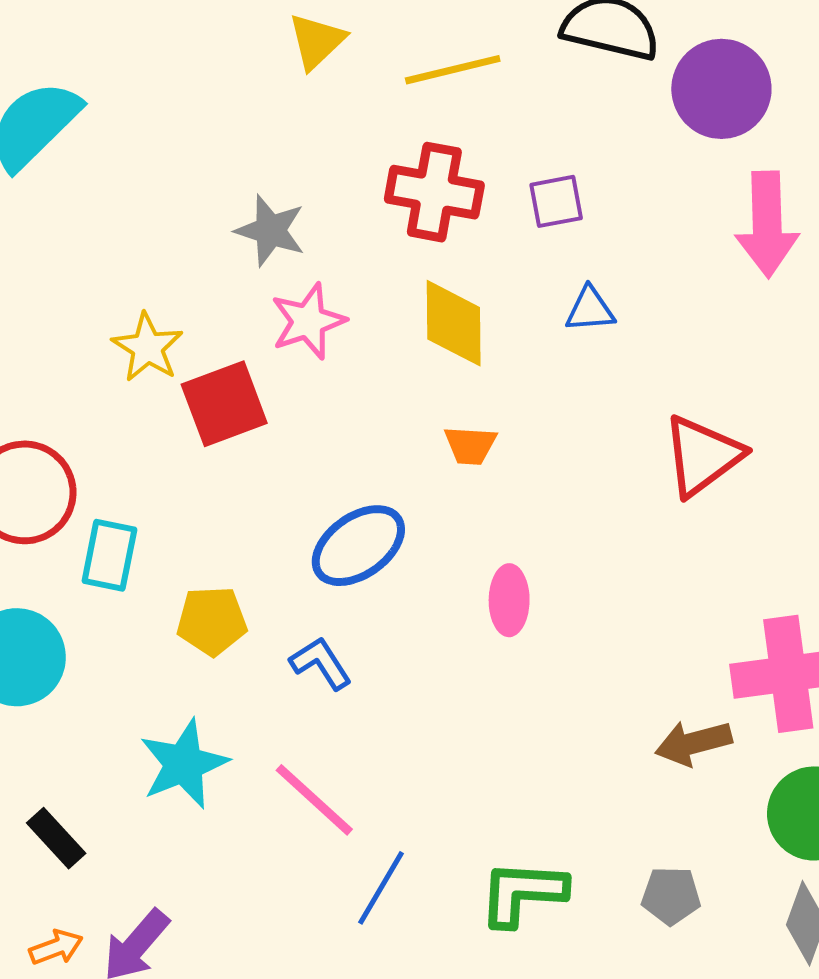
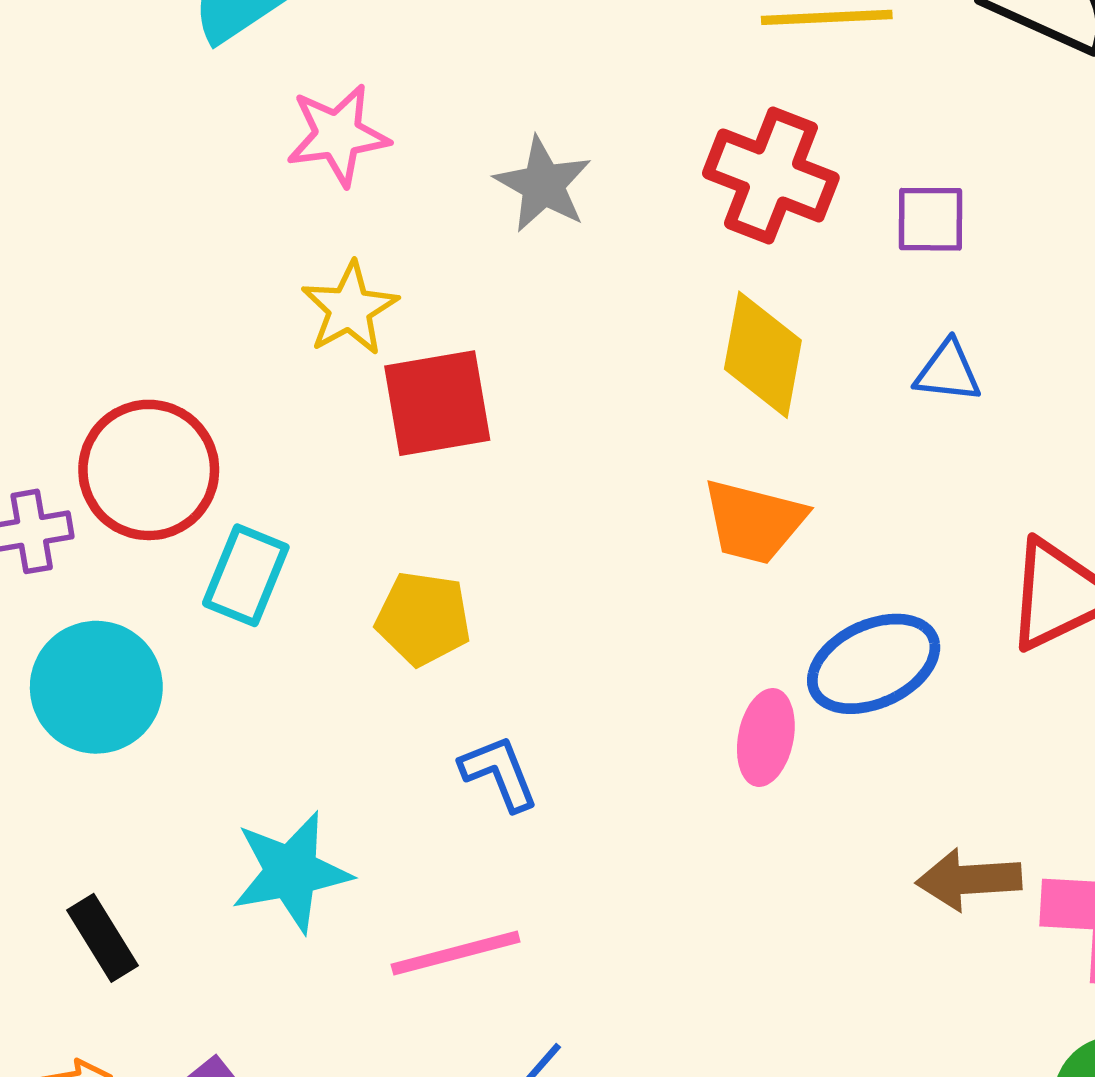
pink star: (308, 321) -> (338, 135), moved
orange trapezoid: (470, 445) -> (754, 522), size x1.5
blue ellipse: (358, 546) -> (874, 664), moved
yellow pentagon: (212, 621) -> (423, 618), moved
brown arrow: (693, 743) -> (969, 880), moved
pink line: (314, 800) -> (456, 953), turned -68

